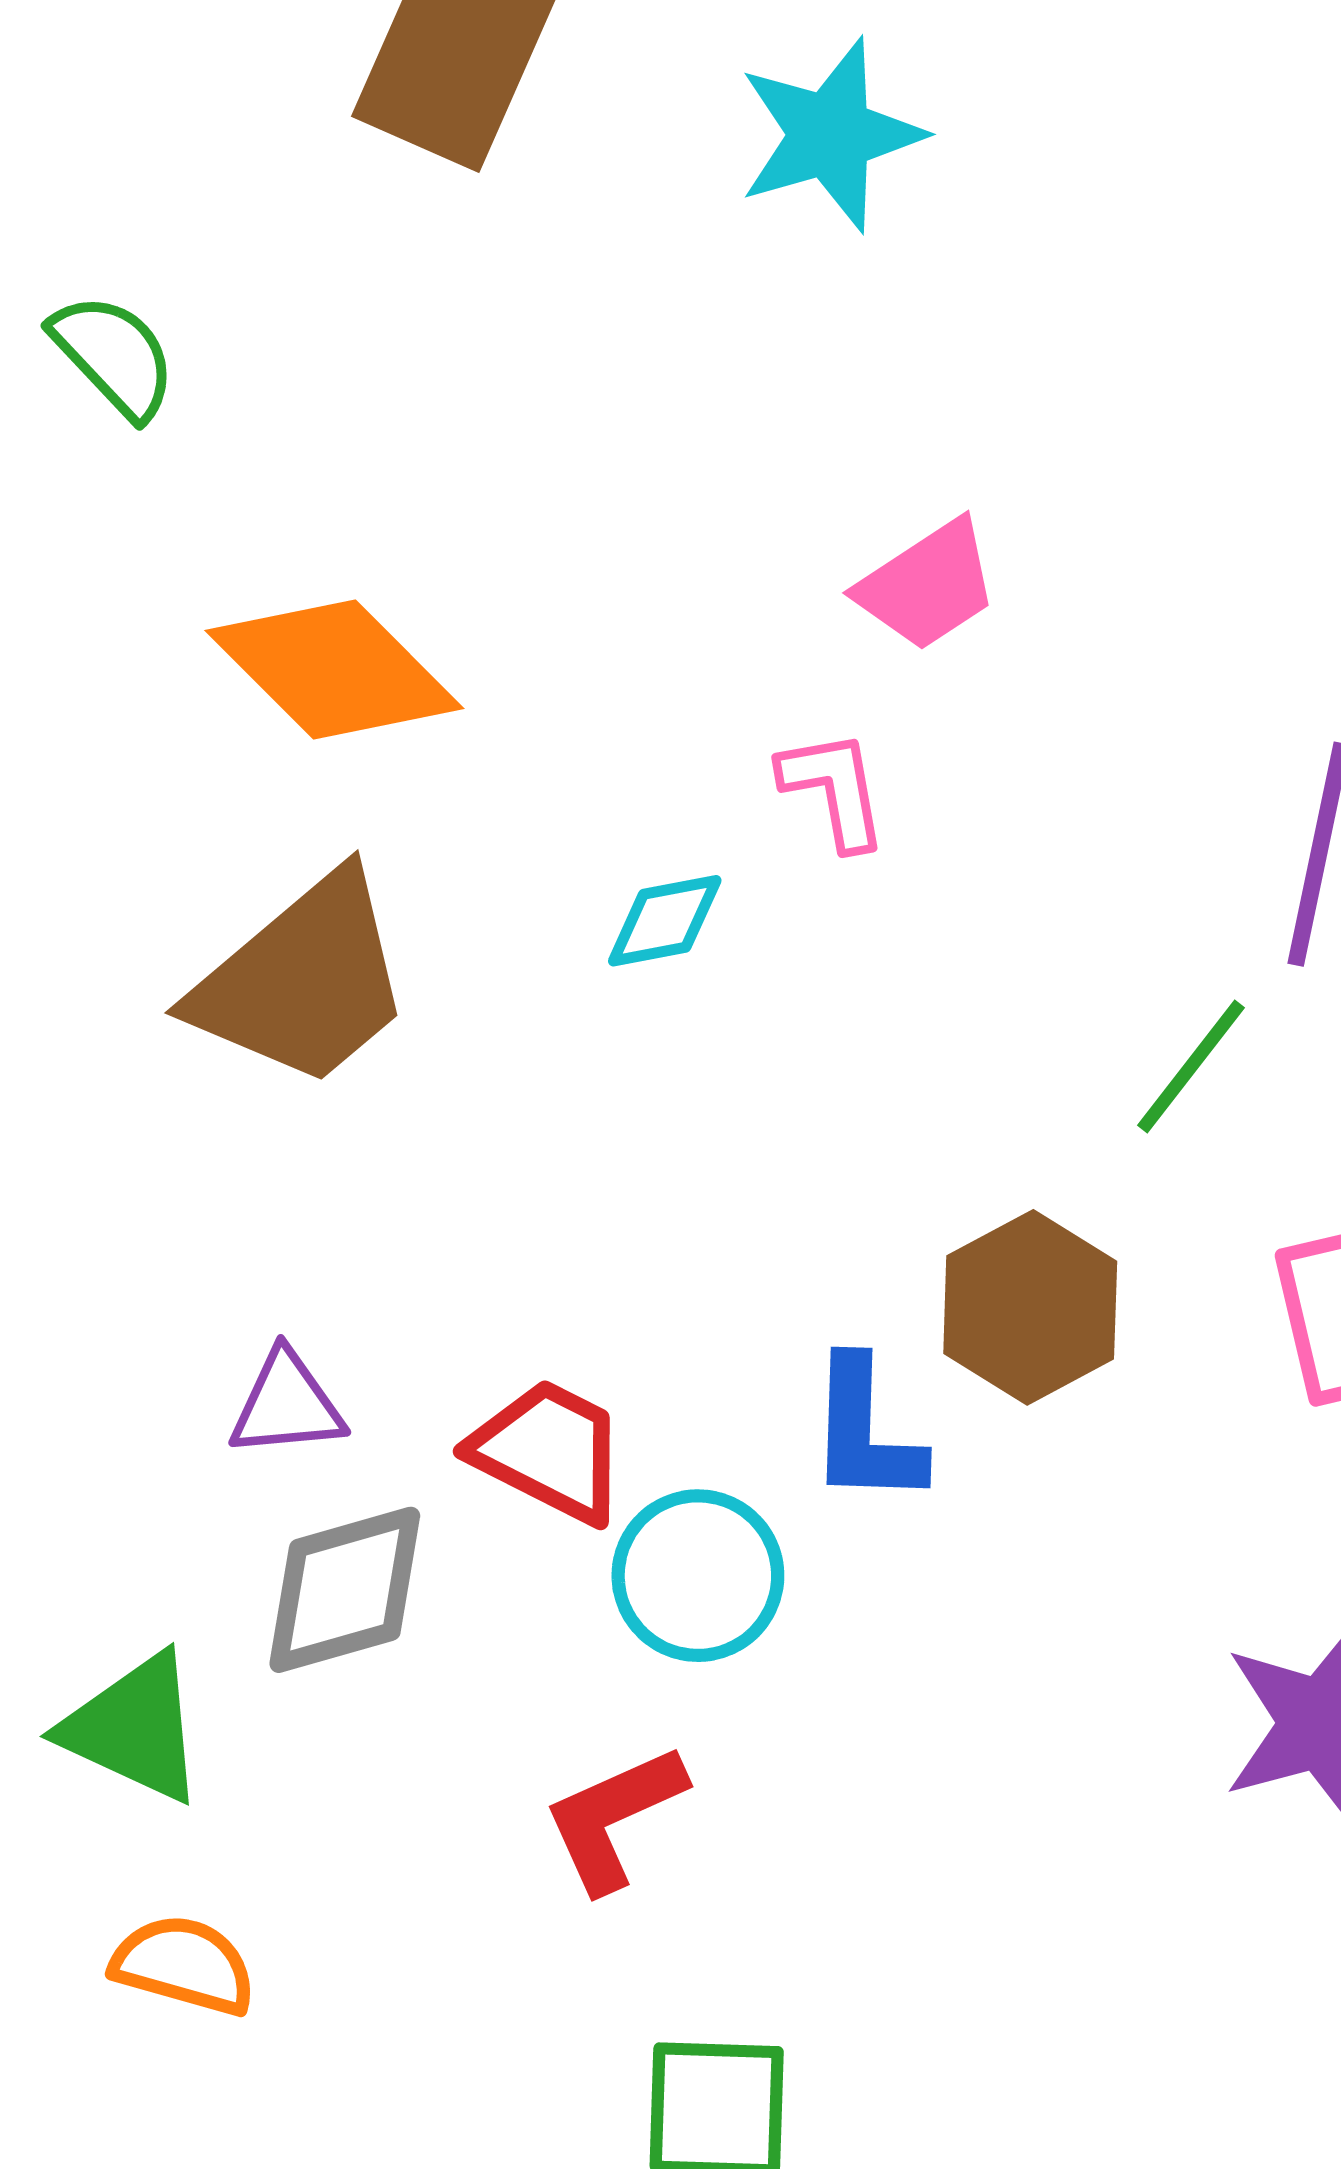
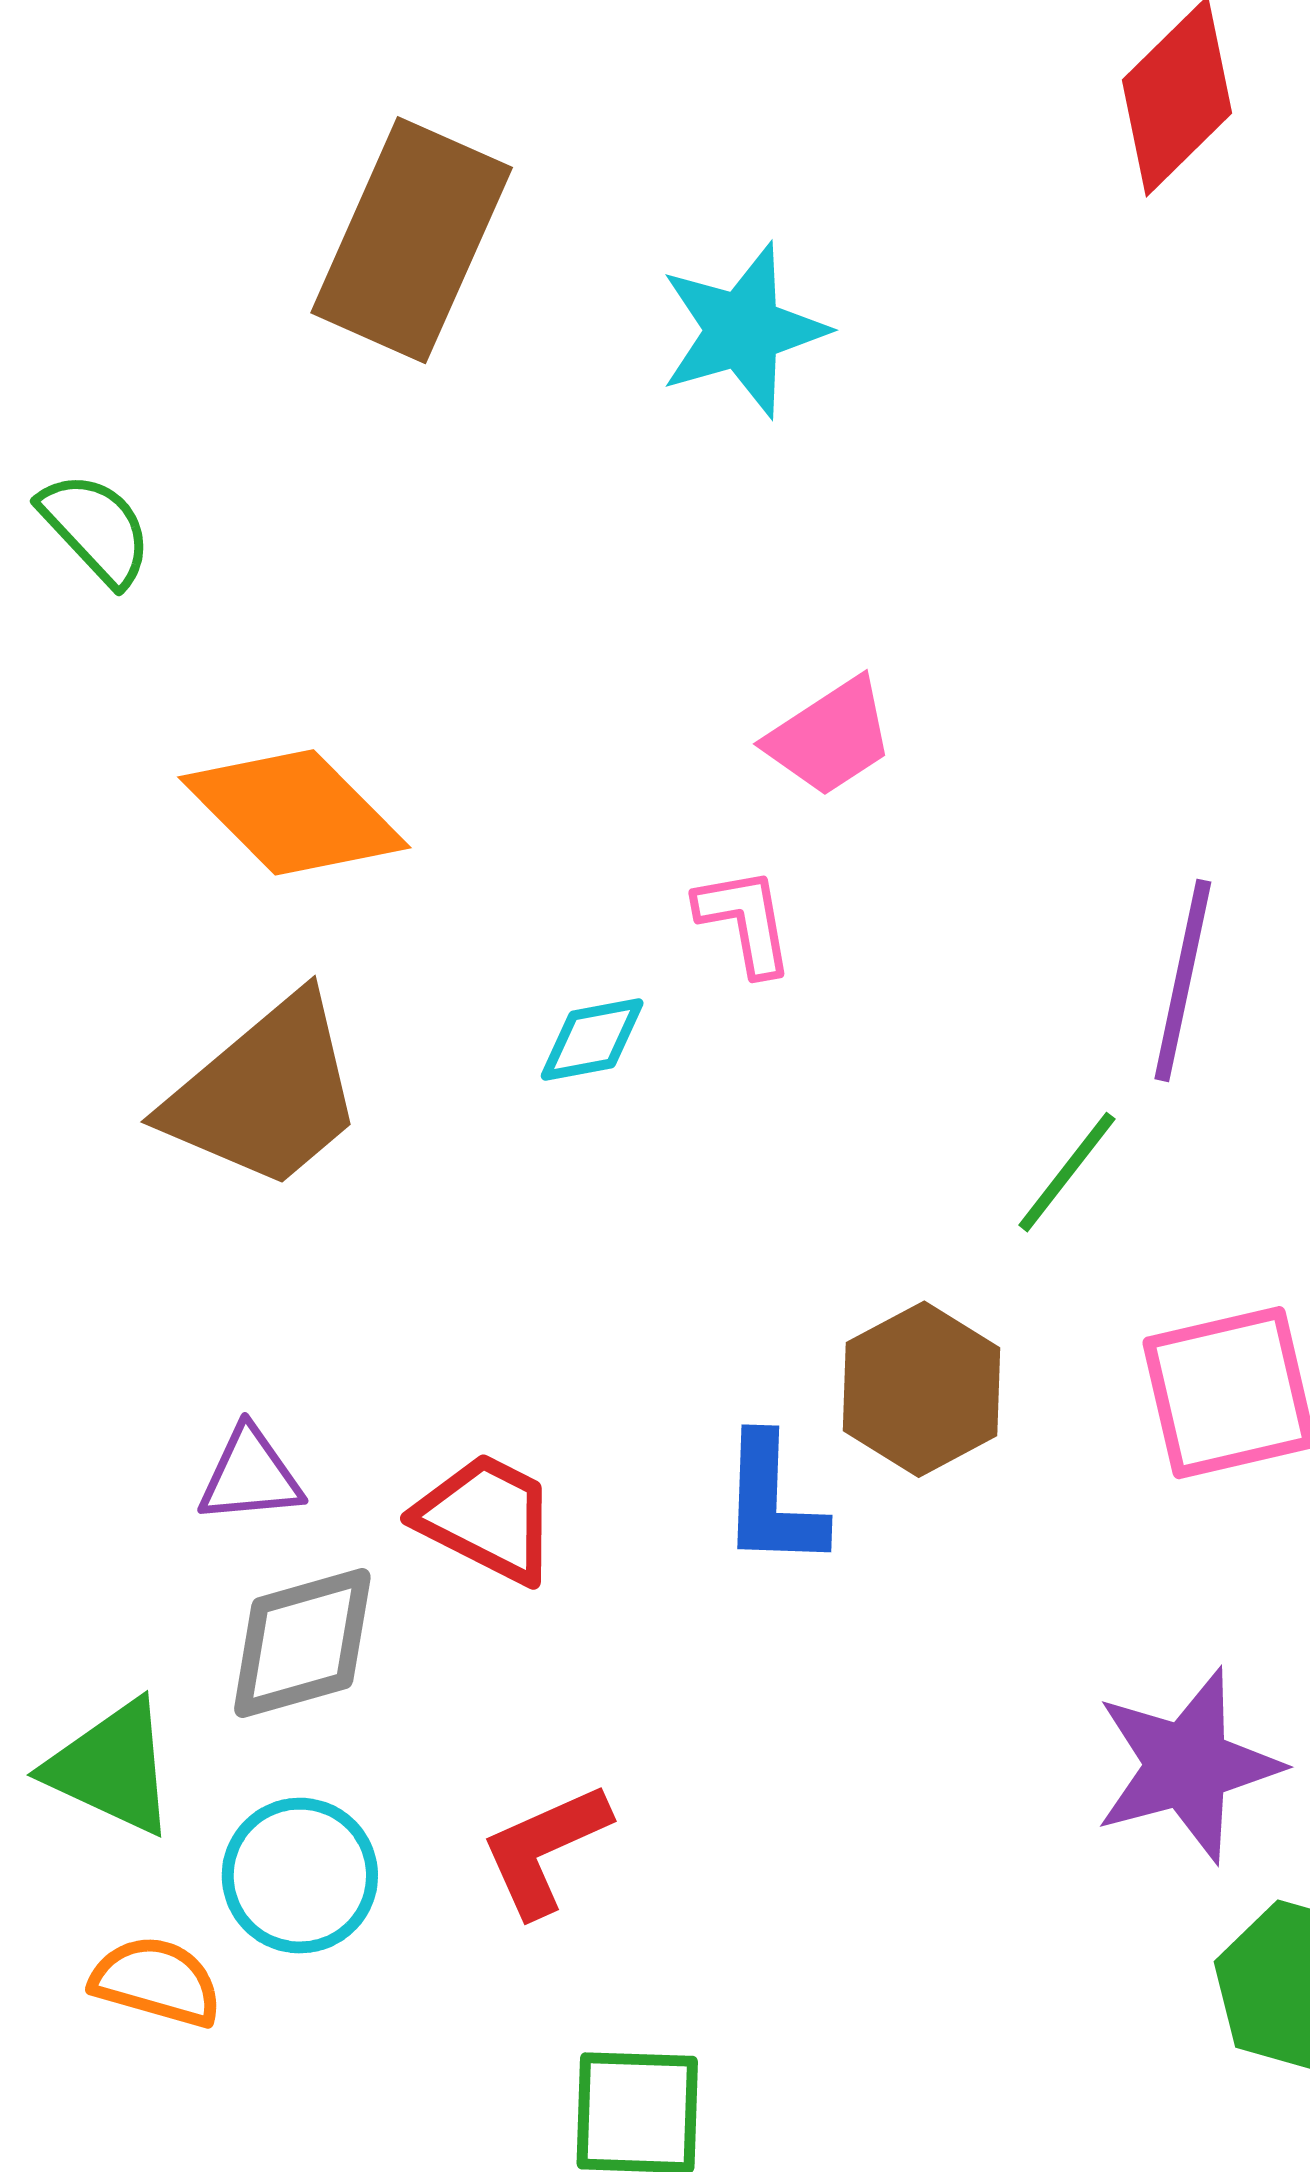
cyan circle: (698, 1576) -> (300, 1876), moved

